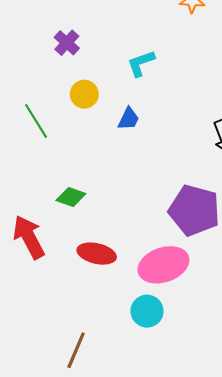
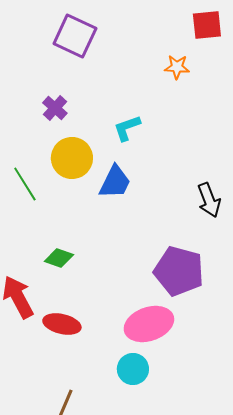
yellow circle: (84, 94) -> (72, 158), size x1.5
blue trapezoid: (129, 119) -> (115, 182), size x1.5
red ellipse: (97, 254) -> (62, 324), moved

